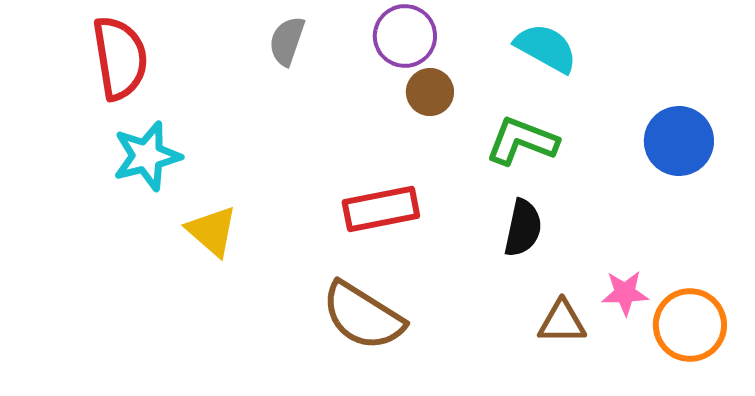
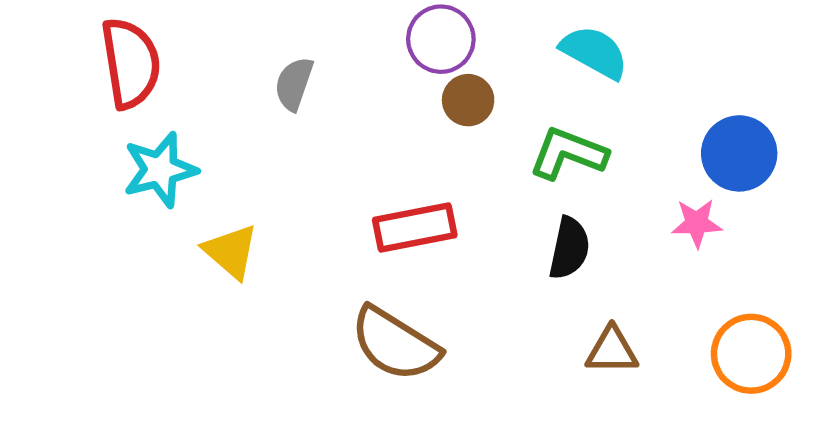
gray semicircle: (287, 41) -> (294, 84), moved
pink star: (625, 293) -> (697, 223), moved

